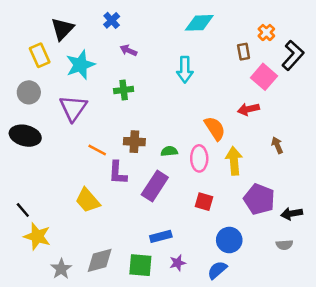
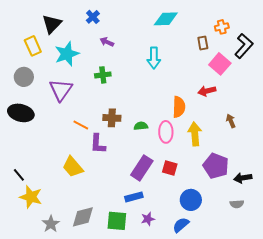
orange cross: (266, 32) -> (222, 27), turned 32
orange semicircle: (215, 128) -> (179, 107), turned 35
purple rectangle: (155, 186) -> (142, 168), moved

